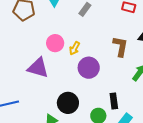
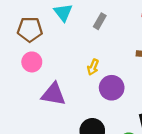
pink circle: (55, 43) -> (32, 62), moved

